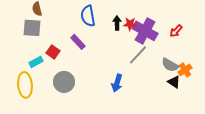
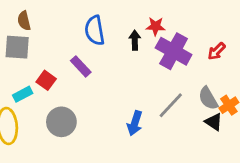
red star: (130, 24) -> (156, 26), moved
gray line: (138, 55) -> (171, 105), moved
gray semicircle: (170, 65) -> (208, 98), turned 30

